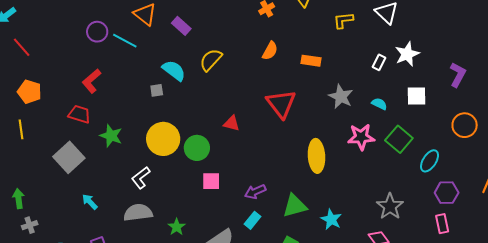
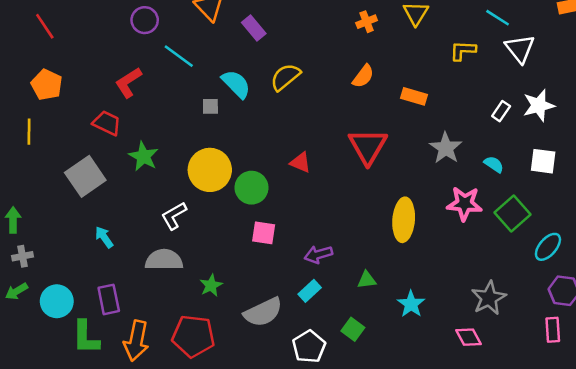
cyan line: (125, 41) -> (179, 56), moved
green triangle: (295, 206) -> (367, 280), size x0.6

